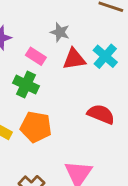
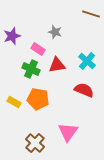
cyan cross: (105, 56) -> (87, 61), moved
red triangle: (74, 59) -> (57, 65), moved

